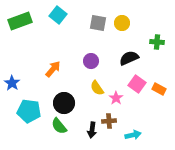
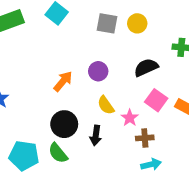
orange arrow: (53, 69) -> (63, 81), moved
cyan pentagon: (29, 111) -> (24, 156), moved
brown cross: (109, 121) -> (145, 138), moved
black arrow: (92, 130) -> (96, 135), moved

